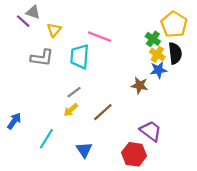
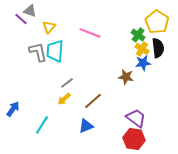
cyan trapezoid: (80, 57) -> (55, 51), moved
gray L-shape: (42, 58) -> (38, 52), turned -110
blue triangle: (84, 150) -> (86, 126), moved, turned 42
red hexagon: (134, 154) -> (134, 139), moved

